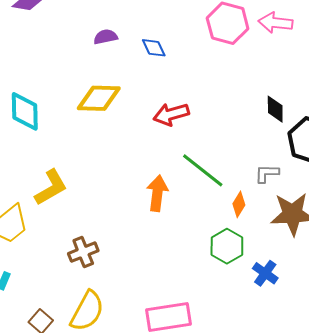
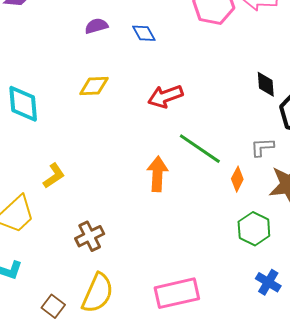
yellow diamond: (99, 98) -> (94, 86), size x0.7
yellow L-shape: (51, 187) -> (54, 176), size x0.7
green hexagon: (227, 246) -> (254, 229), moved
blue cross: (265, 273) -> (268, 282), moved

